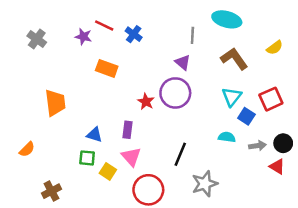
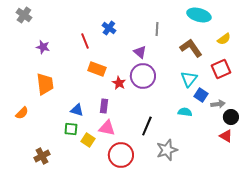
cyan ellipse: (227, 19) -> (199, 15), moved
red line: (104, 26) -> (85, 41), moved, turned 42
purple star: (83, 37) -> (43, 47), moved
gray cross: (37, 39) -> (24, 15), moved
purple triangle: (183, 62) -> (140, 52), moved
orange rectangle: (107, 68) -> (97, 69), moved
red square: (271, 99) -> (221, 69), moved
gray arrow: (257, 146) -> (218, 104), moved
orange semicircle: (27, 149) -> (22, 113), moved
pink triangle: (131, 157) -> (107, 128), turned -36

